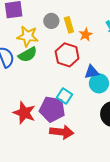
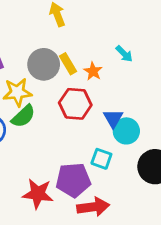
gray circle: (51, 21) -> (44, 64), size x1.5
blue triangle: (92, 72) -> (113, 118), turned -35
cyan square: (64, 96) -> (101, 159), moved

